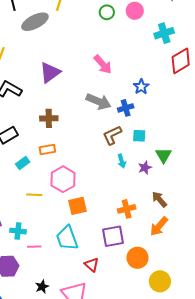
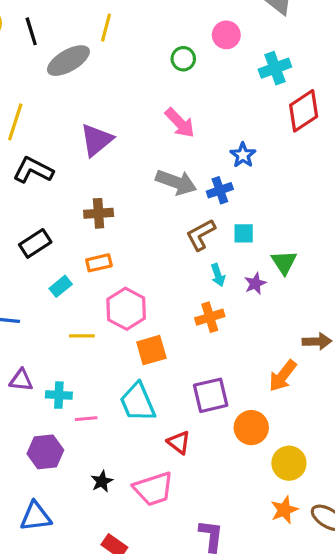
green circle: (107, 12) -> (183, 59), moved
brown arrow: (159, 199) -> (317, 341), moved, turned 132
orange cross: (127, 209) -> (210, 317), moved

